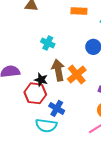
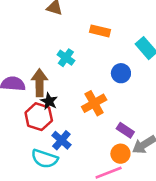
orange rectangle: (79, 11) -> (100, 31), moved
brown arrow: (58, 70) -> (40, 83), moved

